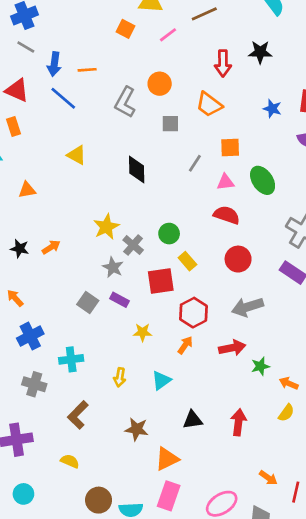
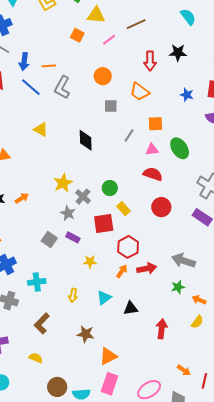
gray L-shape: (125, 102) -> (62, 87), moved
gray arrow: (247, 307) -> (184, 261), moved, turned 35
red arrow: (232, 348) -> (147, 268), moved
black triangle: (193, 420) -> (131, 308), moved

